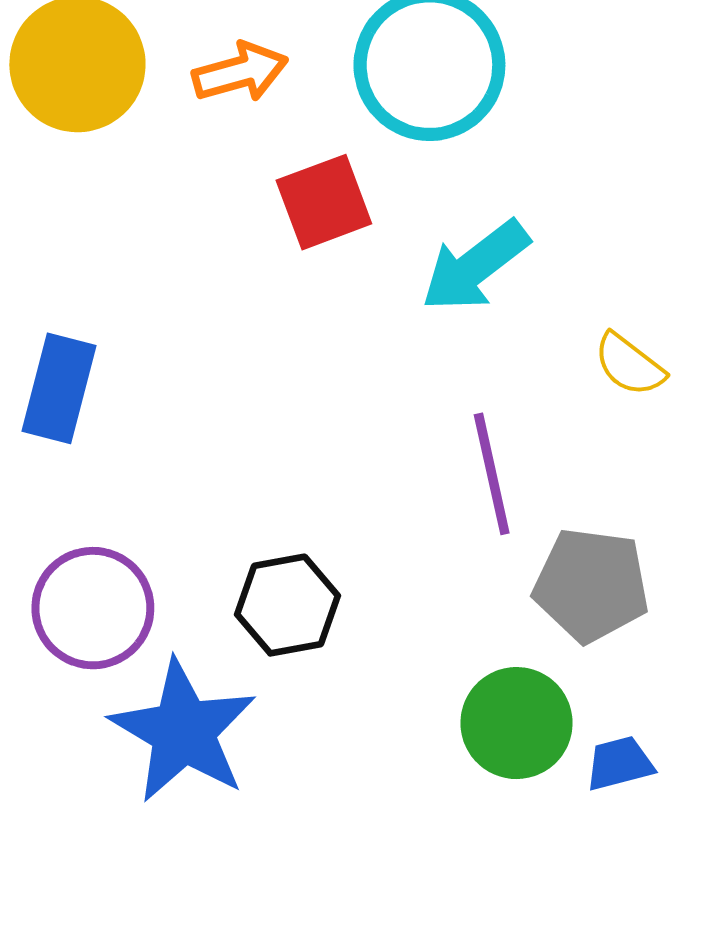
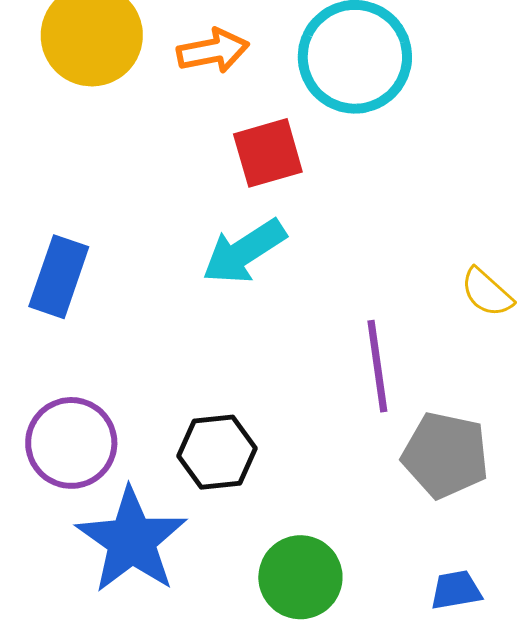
cyan arrow: (475, 266) -> (244, 252), moved
green circle: (517, 723) -> (300, 577), moved

